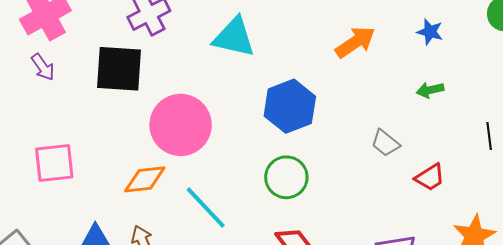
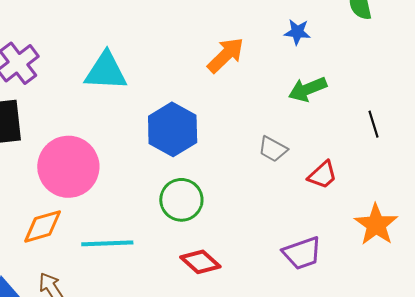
green arrow: (430, 90) -> (308, 89), size x1.4
cyan line: (206, 207) -> (107, 243), turned -39

